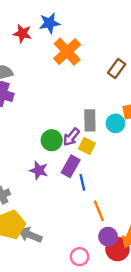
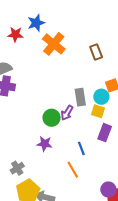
brown rectangle: (117, 69) -> (96, 52), turned -49
yellow square: (87, 146) -> (98, 111), moved
purple rectangle: (71, 166) -> (105, 133), moved
orange line: (99, 211) -> (73, 170), moved

